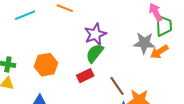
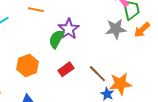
orange arrow: (159, 52) -> (142, 30), moved
green semicircle: (95, 53) -> (56, 39), moved

